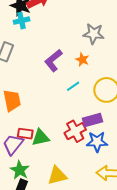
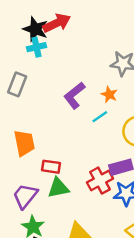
cyan line: (73, 86) -> (100, 117), moved
red rectangle: (25, 134) -> (51, 167), moved

